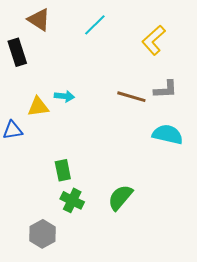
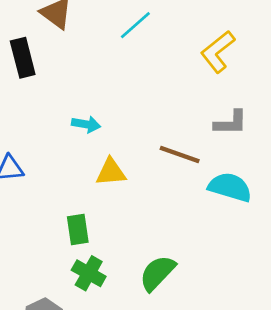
brown line: (131, 97) -> (180, 155), moved
yellow triangle: (38, 107) -> (111, 172), moved

